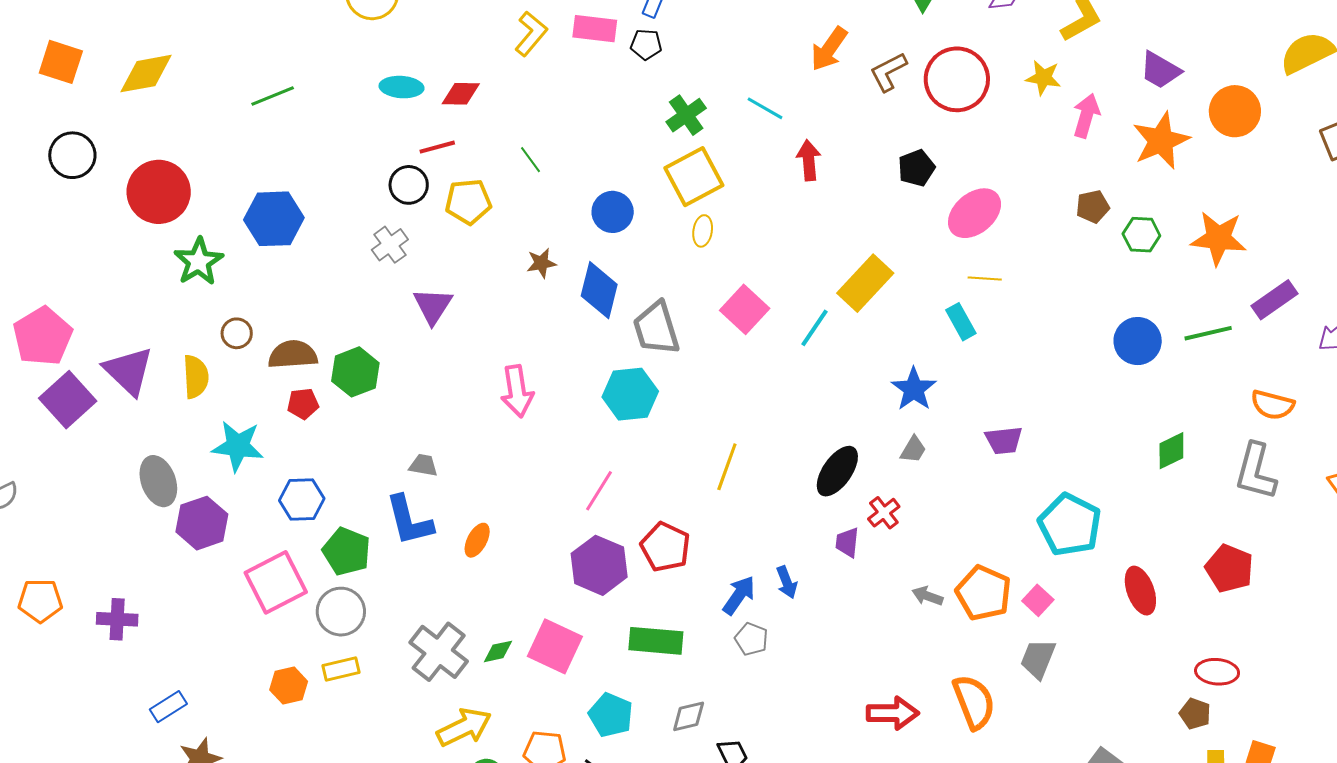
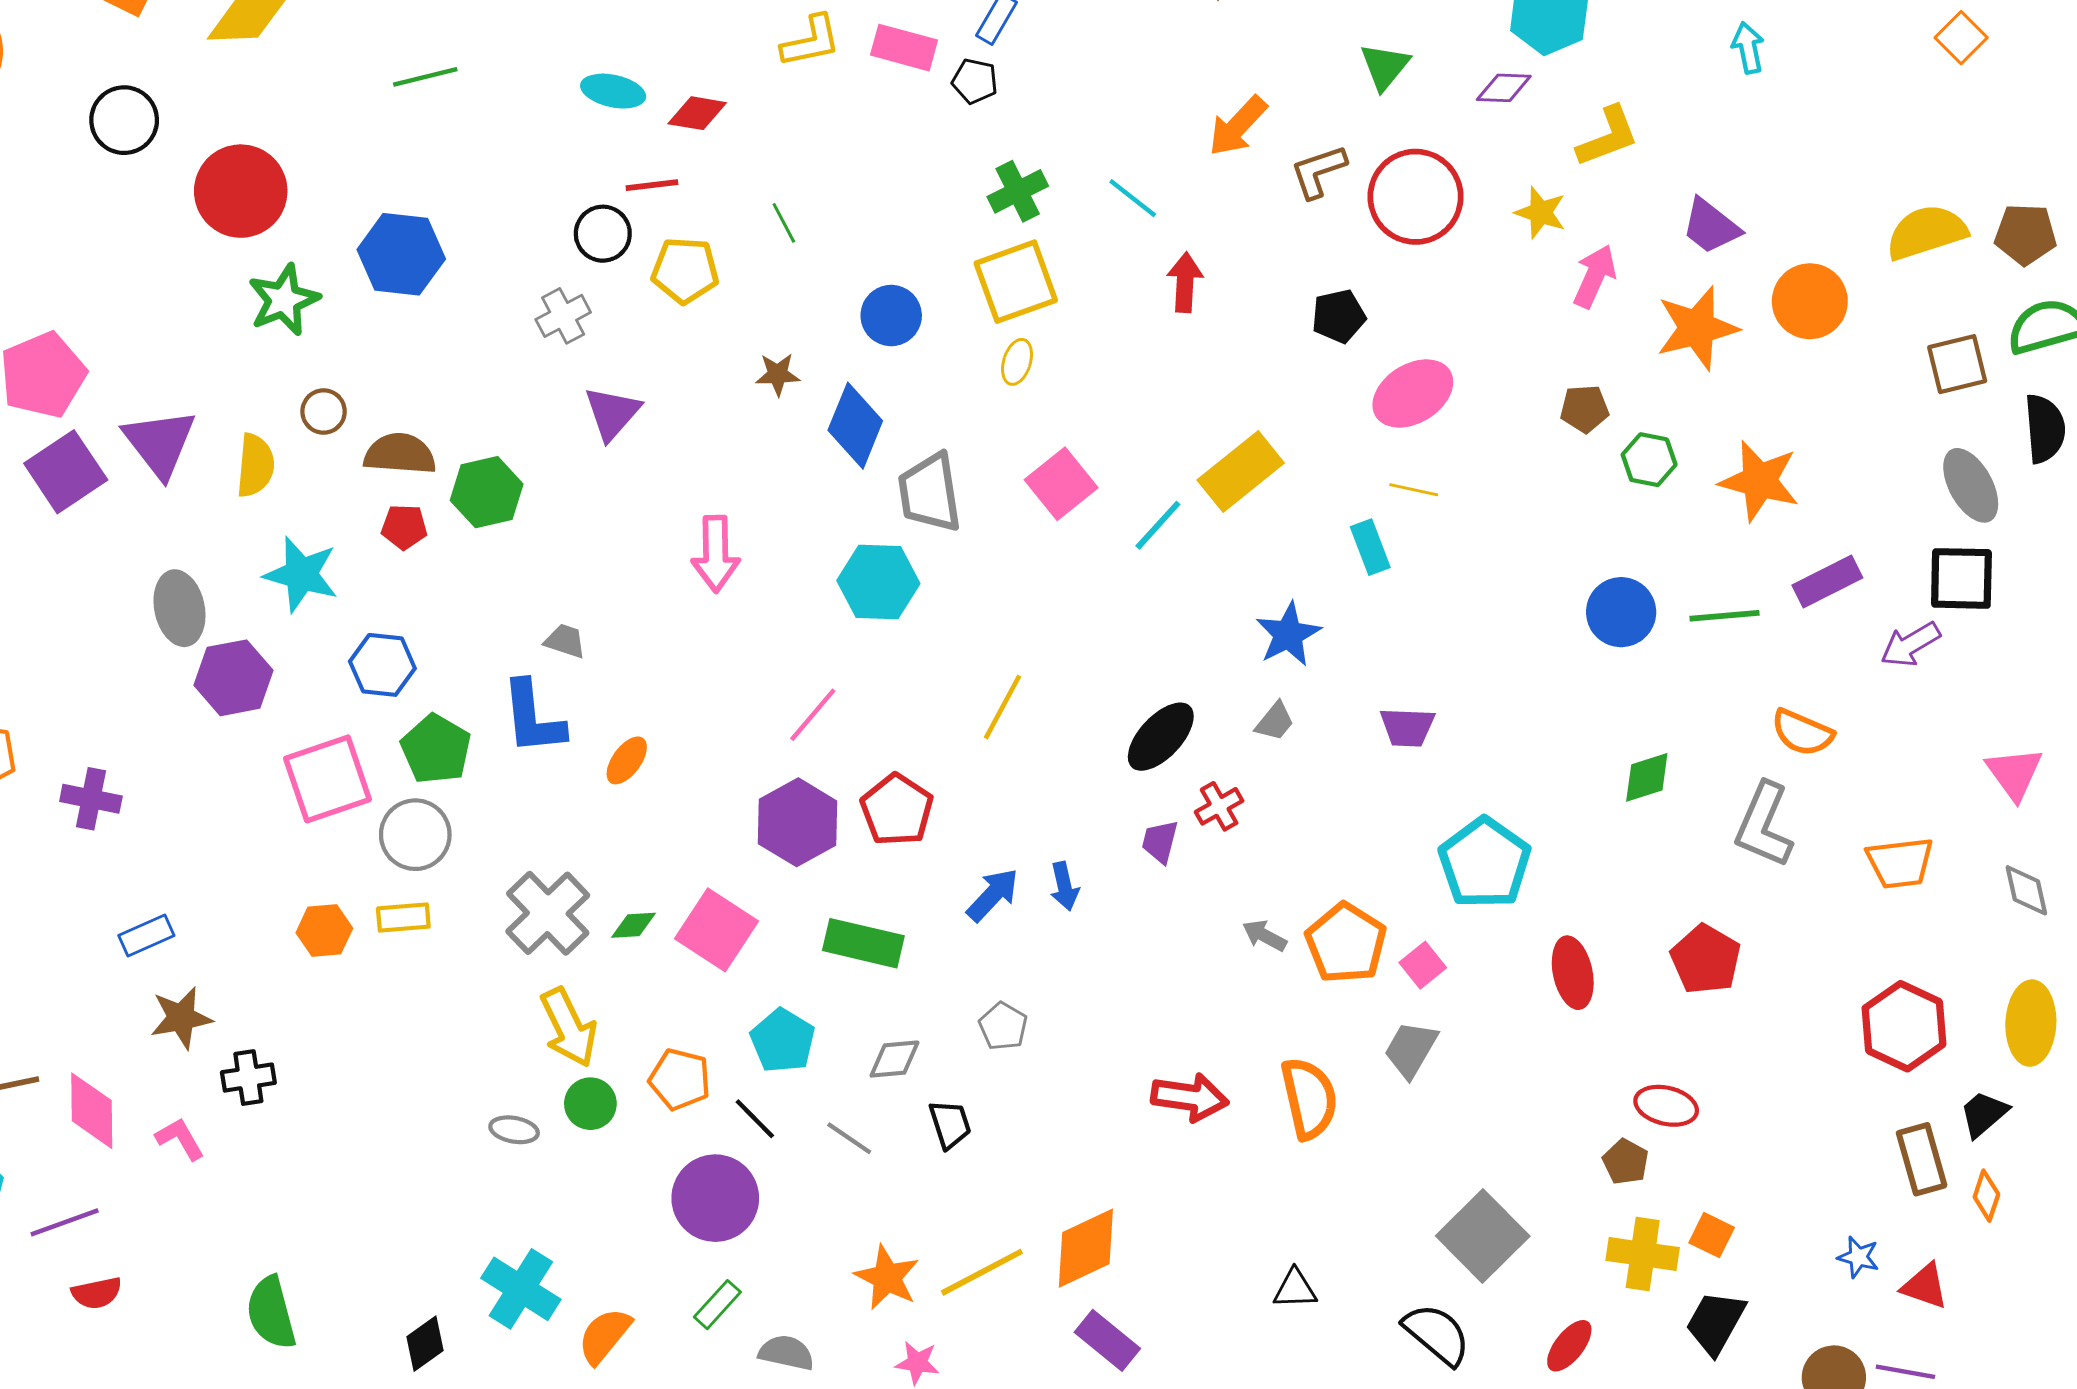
yellow L-shape: (531, 34) -> (811, 41), turned 30
gray pentagon: (751, 639) -> (1003, 1026), moved
yellow arrow: (464, 727) -> (569, 1027), turned 82

